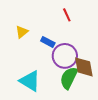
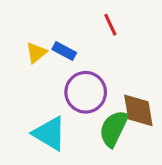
blue rectangle: (48, 42) -> (64, 51), moved
purple circle: (65, 56) -> (86, 92), moved

